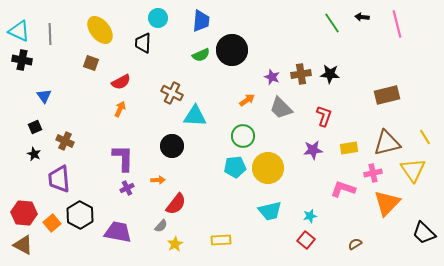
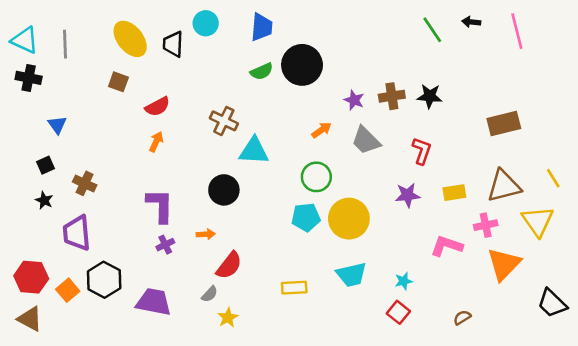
black trapezoid: (143, 43) -> (173, 44), moved
yellow rectangle: (221, 240) -> (294, 288), moved

